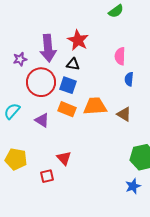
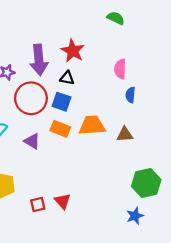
green semicircle: (116, 11) -> (116, 18), turned -119
brown triangle: (124, 114) -> (125, 134), turned -35
red triangle: (64, 158) -> (63, 201), moved

